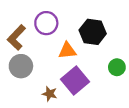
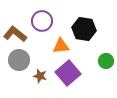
brown L-shape: (16, 37) -> (15, 34), turned 85
brown star: (50, 94) -> (40, 76), moved

